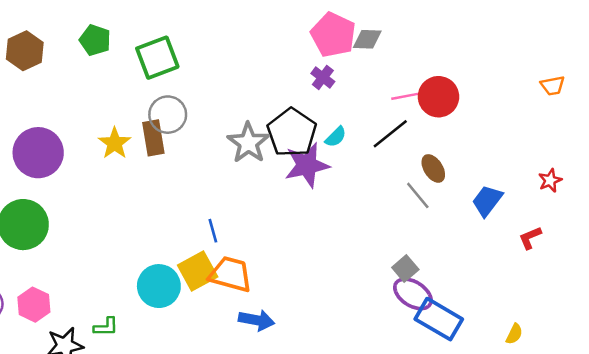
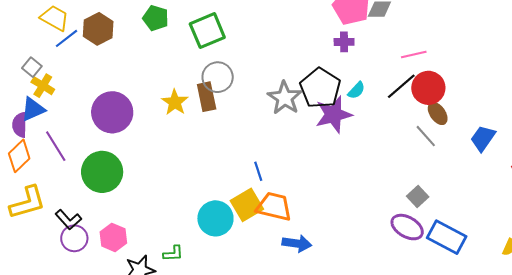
purple cross: (323, 77) -> (344, 42), turned -36
red circle: (438, 97) -> (428, 88), moved
purple ellipse: (413, 294) -> (407, 227), moved

